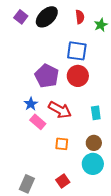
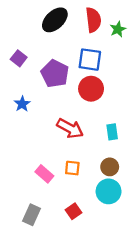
purple square: (21, 17) -> (19, 58), moved
red semicircle: (80, 17) -> (93, 20), size x1.5
purple pentagon: (47, 76) -> (55, 74), moved
blue star: (31, 104) -> (22, 104), moved
pink rectangle: (38, 122) -> (44, 174), moved

